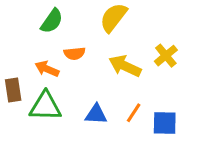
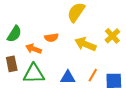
green semicircle: (52, 21) -> (14, 34), moved

